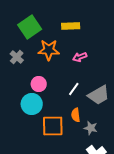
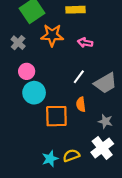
pink arrow: (80, 57) -> (85, 43), turned 32
pink circle: (39, 84) -> (27, 71), moved
gray star: (91, 128) -> (105, 121), moved

